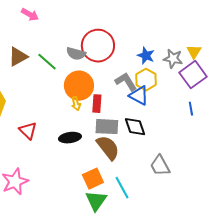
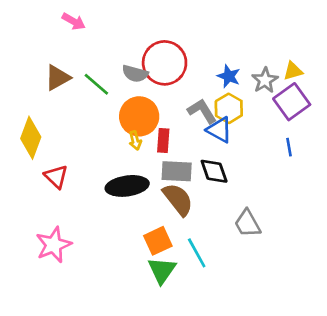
yellow triangle: (194, 52) -> (293, 71), turned 42
gray star: (173, 59) -> (265, 80), turned 30
red triangle: (28, 131) -> (56, 177), moved
black ellipse: (70, 138) -> (127, 186), size x1.4

